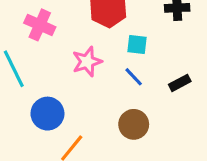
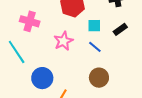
black rectangle: (180, 83) -> (120, 29), moved

